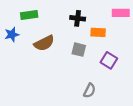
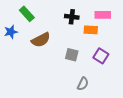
pink rectangle: (121, 13) -> (103, 15), moved
green rectangle: (29, 15) -> (27, 14), turned 56
gray square: (79, 50) -> (72, 55), moved

